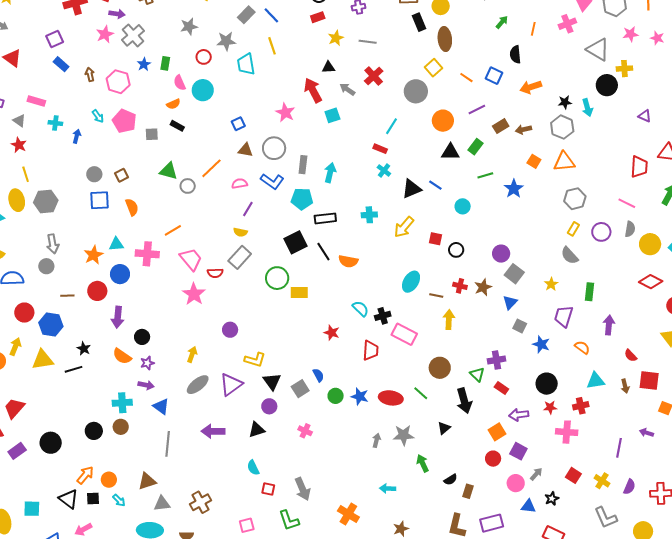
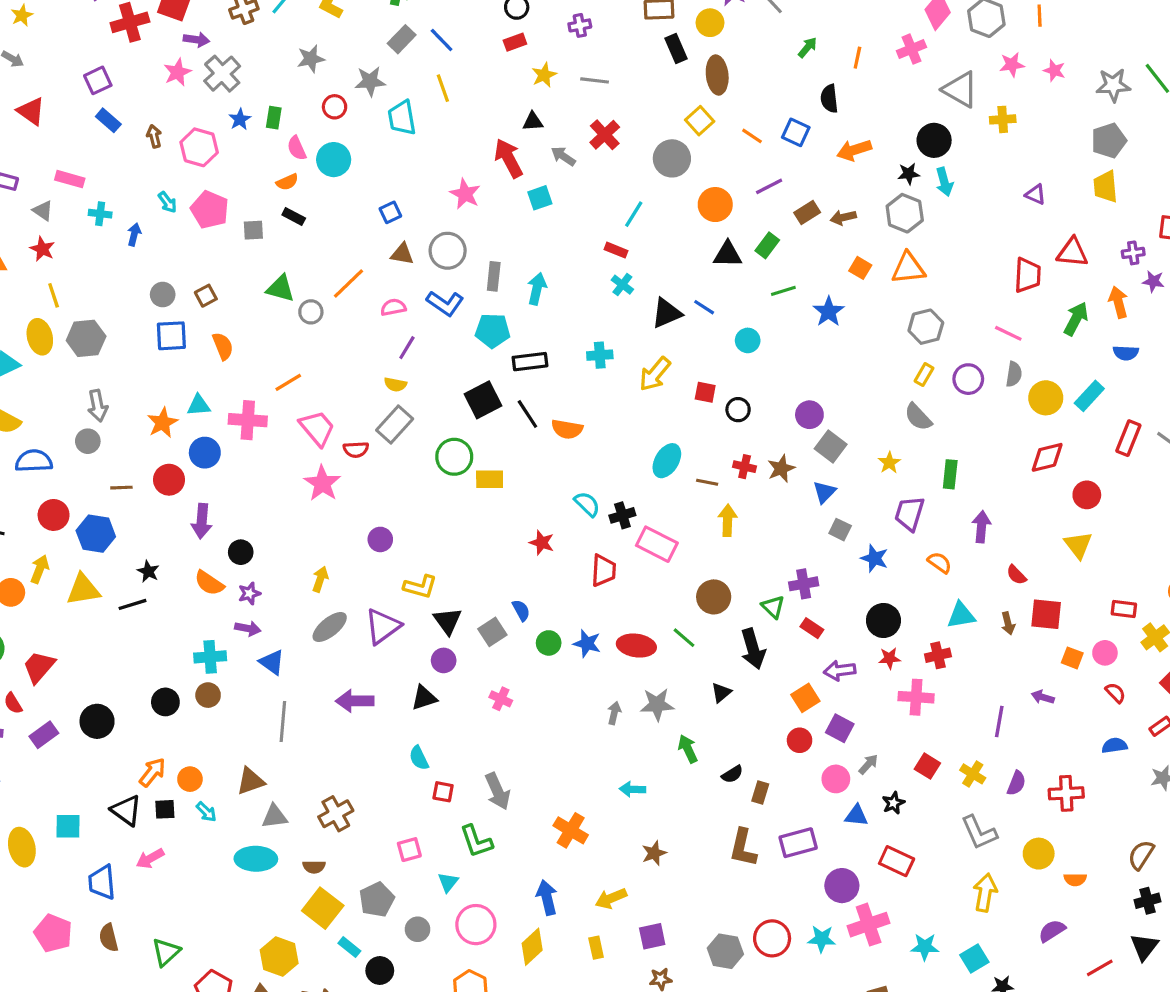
black circle: (607, 85) -> (934, 140), moved
red diamond: (651, 282) -> (1047, 457), turned -40

